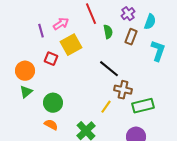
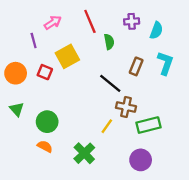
purple cross: (128, 14) -> (132, 21), turned 32
pink arrow: (61, 24) -> (53, 23), moved
brown rectangle: (131, 37) -> (136, 66), moved
orange circle: (25, 71) -> (16, 73), moved
green triangle: (26, 92) -> (17, 109), turned -32

